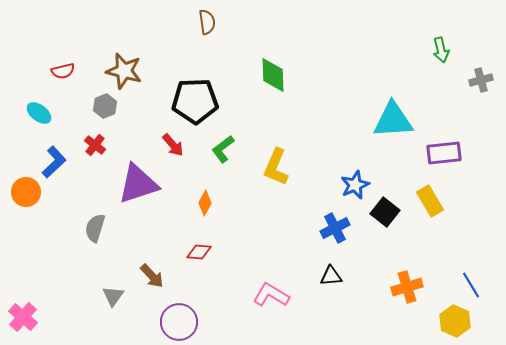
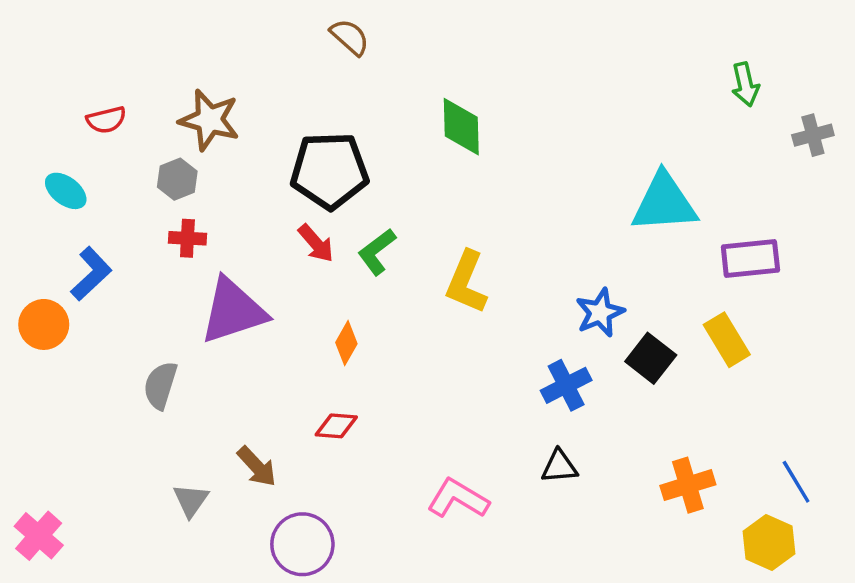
brown semicircle: (207, 22) -> (350, 37), turned -40
red cross: (95, 145) -> (187, 238), moved, turned -35
red arrow: (173, 145) -> (316, 243), moved

